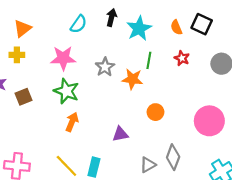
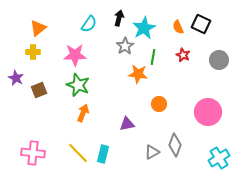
gray star: (105, 67) -> (125, 46), moved

